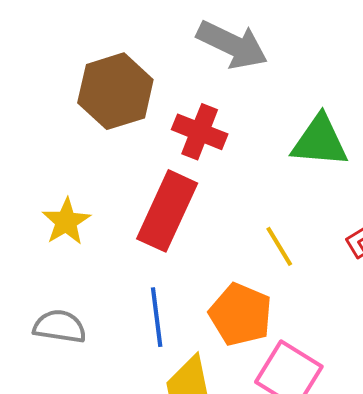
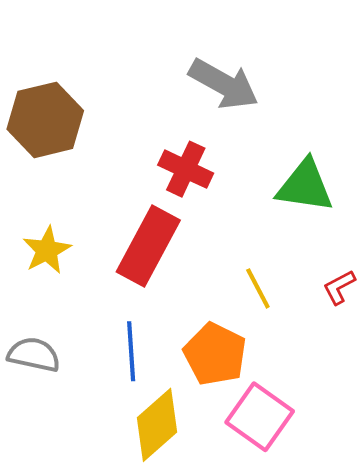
brown hexagon: (115, 91) -> (45, 120), moved

